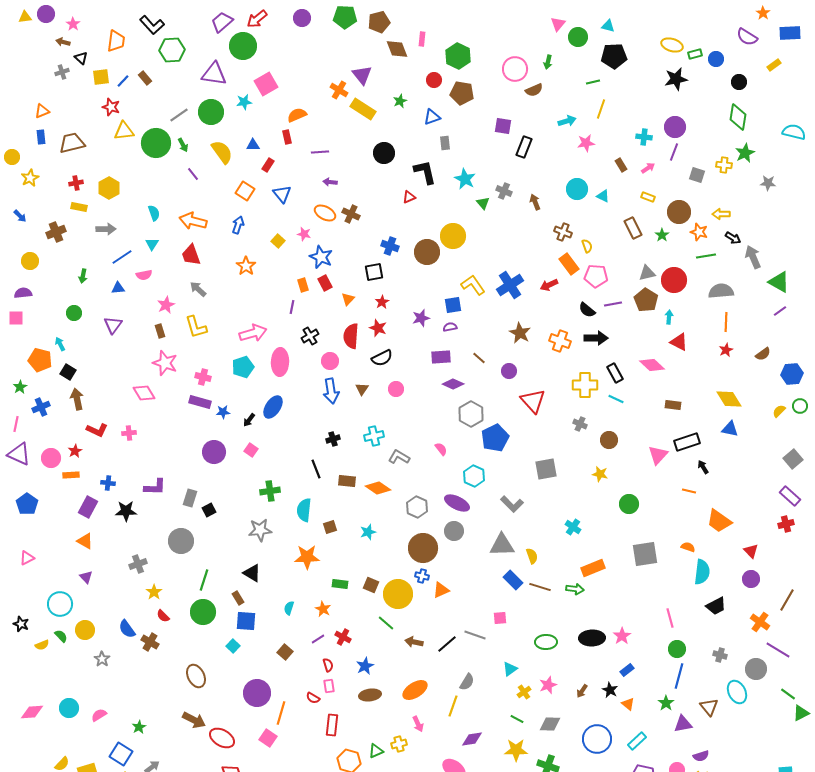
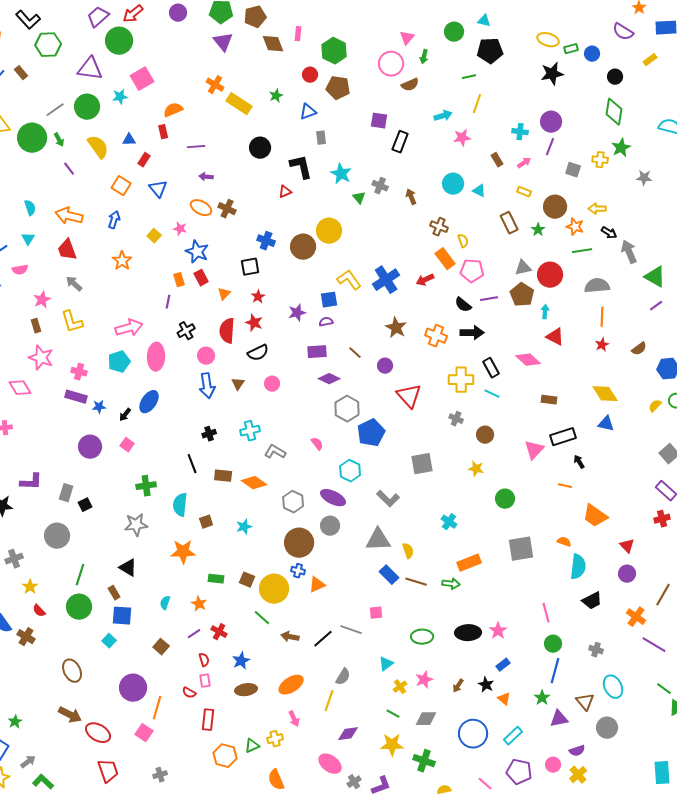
pink triangle: (558, 24) -> (407, 38), moved
purple triangle: (362, 75) -> (223, 42), moved
gray circle: (756, 669) -> (607, 728), moved

